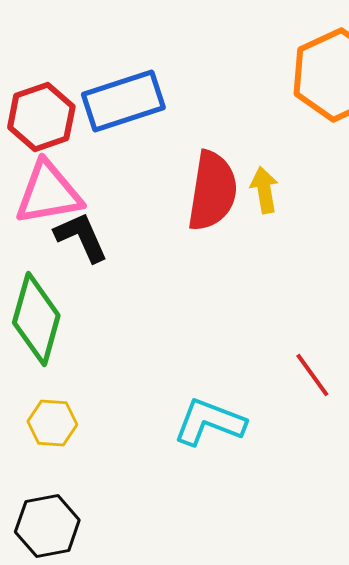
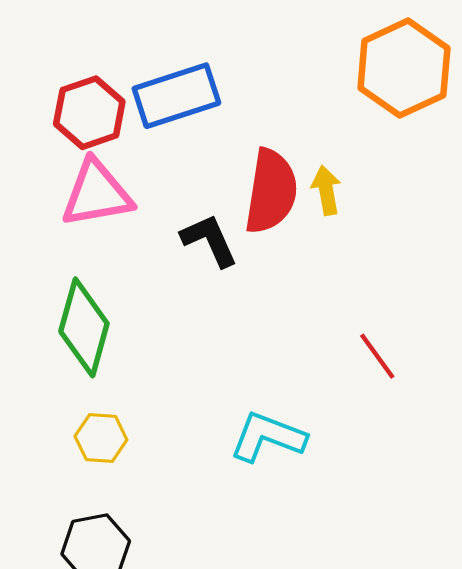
black L-shape: (81, 237) -> (209, 240), moved
red line: (312, 375) -> (377, 356), moved

